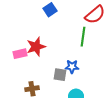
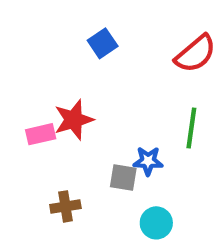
green line: (83, 37) -> (191, 128), moved

